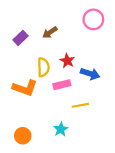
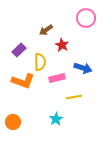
purple rectangle: (21, 38) -> (19, 50), moved
red star: (67, 61) -> (62, 45), moved
orange circle: (23, 136) -> (13, 122), moved

